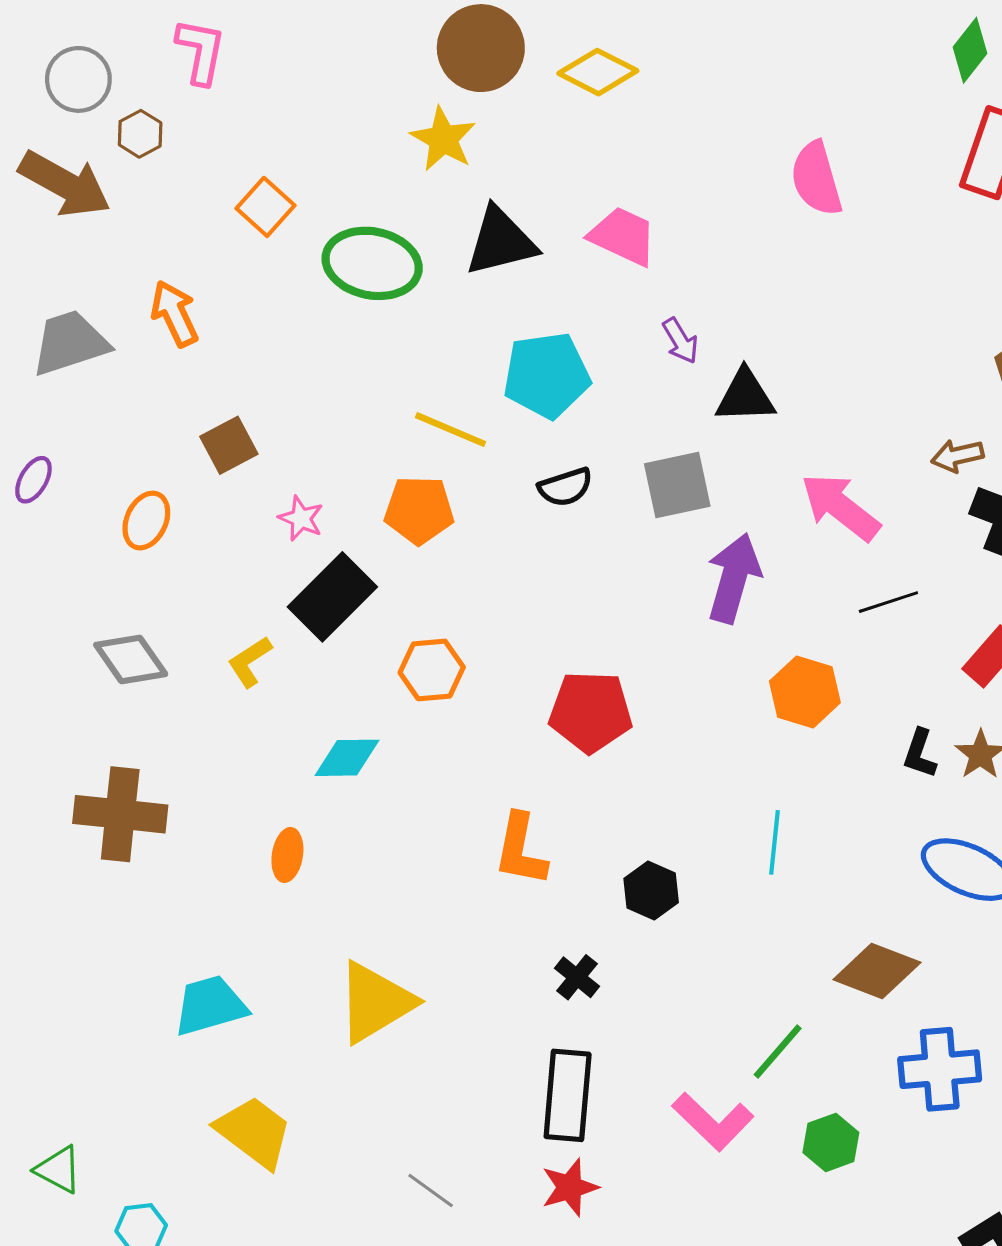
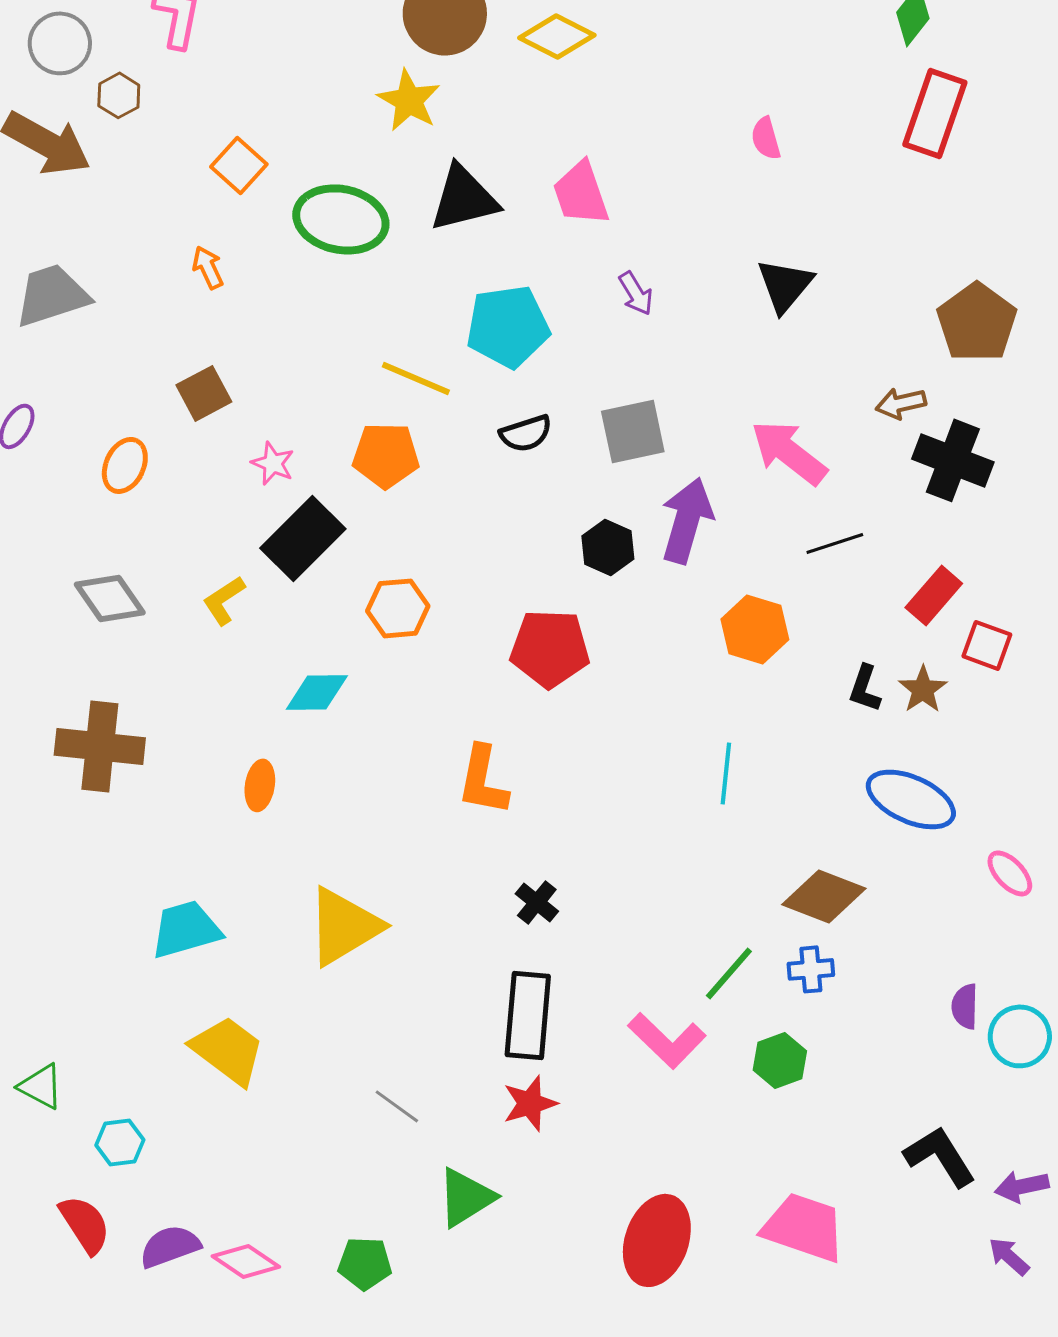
pink semicircle: (816, 179) -> (766, 138), size x0.6
pink trapezoid: (623, 236) -> (581, 193), turned -134
orange arrow: (175, 314) -> (208, 267), moved, size x0.7
black triangle: (745, 396) -> (785, 285), moved, turned -48
black hexagon: (651, 891) -> (608, 547), moved
blue cross: (940, 1069) -> (811, 969), moved, size x0.6

